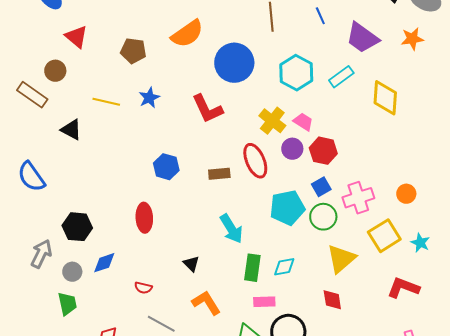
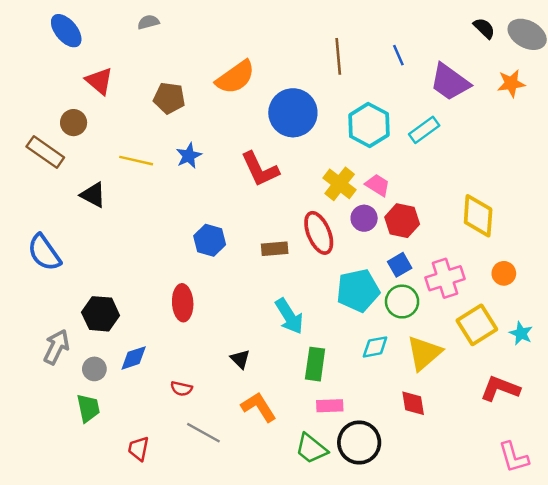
yellow diamond: (385, 98) -> (478, 216), moved
cyan diamond: (284, 267) -> (375, 347), moved

